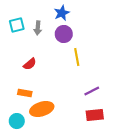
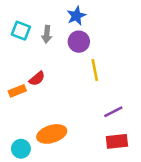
cyan square: (17, 25) -> (21, 31), turned 35
orange rectangle: (25, 93) -> (17, 91), moved, turned -32

